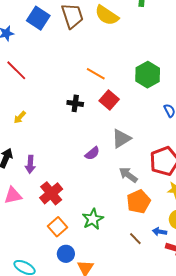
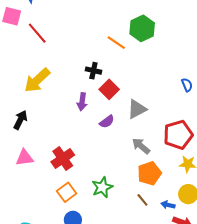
green hexagon: (148, 75) -> (142, 28), moved
red square: (109, 100) -> (109, 89), moved
yellow arrow: (20, 117) -> (37, 80), size x2.0
purple arrow: (30, 164) -> (82, 102), moved
brown line: (135, 239) -> (142, 200), moved

